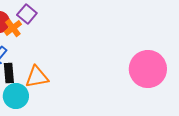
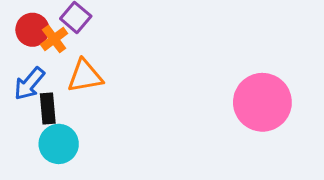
orange triangle: (37, 77) -> (85, 76), moved

